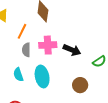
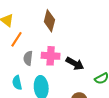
orange line: (22, 31) -> (17, 39), moved

